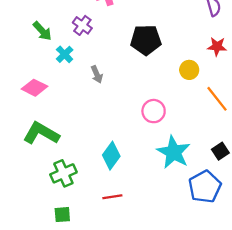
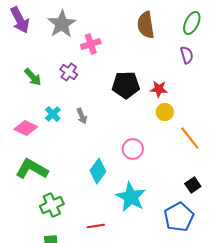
red star: (217, 47) -> (159, 89), moved
cyan cross: (65, 54) -> (53, 114), moved
cyan star: (174, 152) -> (131, 197), moved
cyan diamond: (111, 156) -> (98, 171), moved

